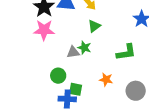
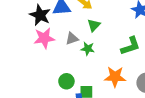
gray triangle: (73, 52) -> (72, 38), moved
orange star: (106, 80) -> (115, 77), size x1.5

